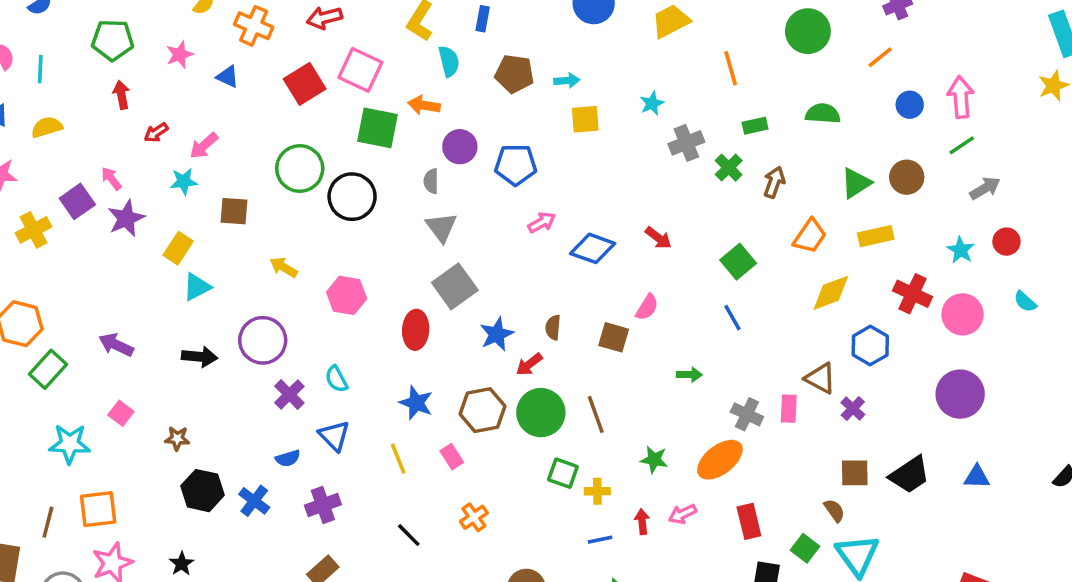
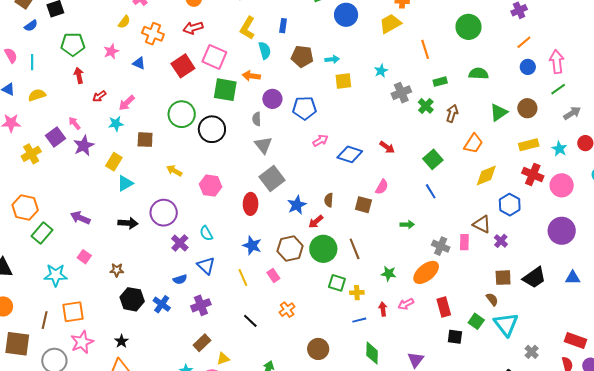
orange line: (880, 57) -> (524, 42), moved
yellow rectangle: (876, 236) -> (529, 145), moved

